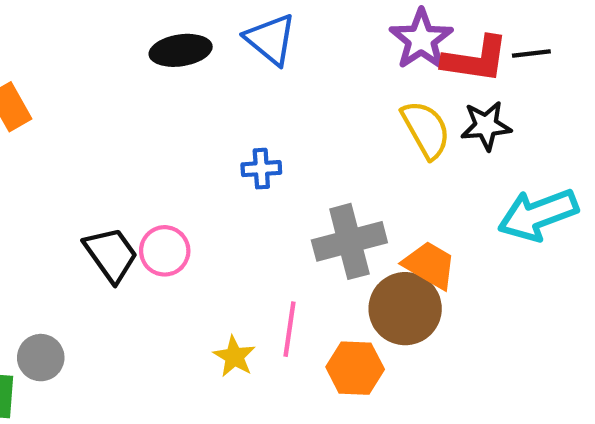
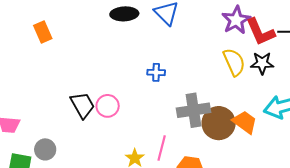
red L-shape: (476, 59) -> (260, 32), turned 52
orange trapezoid: (430, 265) -> (245, 122), moved
brown circle: (405, 309) -> (219, 123), moved

